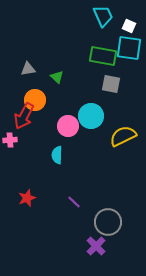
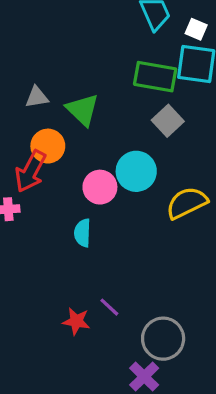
green triangle: (57, 77) -> (83, 110), size x1.6
gray square: (111, 84) -> (168, 121), turned 36
red star: (27, 198) -> (76, 321), moved, turned 30

